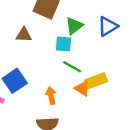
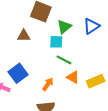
yellow rectangle: (96, 81) -> (96, 81), moved
orange arrow: (51, 96) -> (48, 84), turned 48

